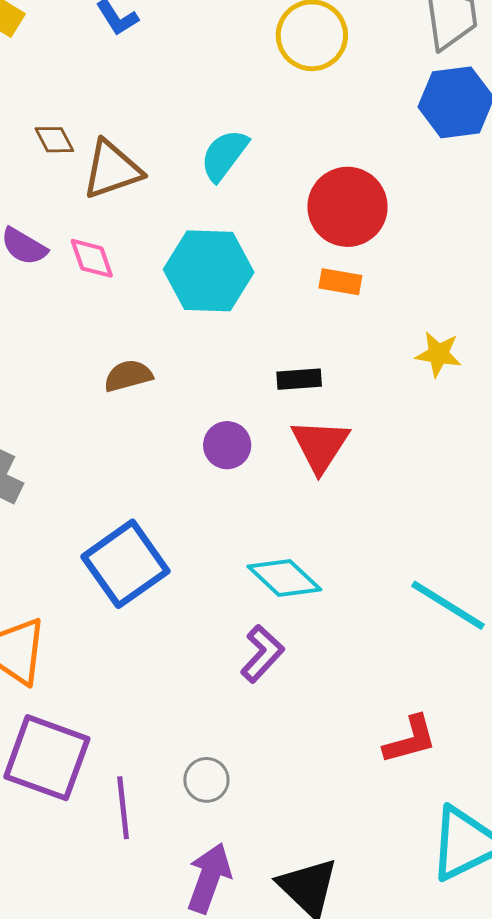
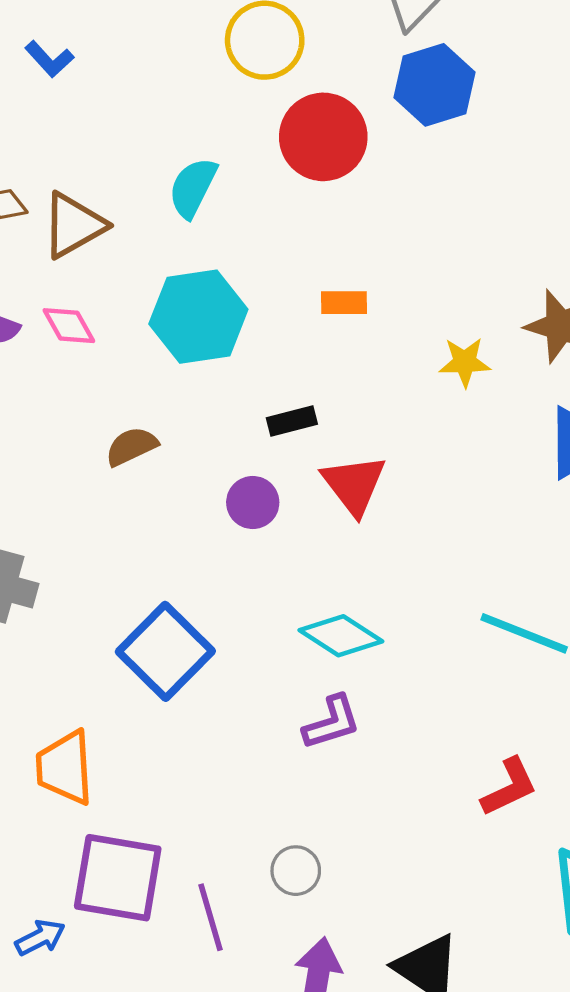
red circle: (348, 207) -> (323, 137), moved
black rectangle: (299, 379) -> (292, 421), moved
purple L-shape: (262, 654) -> (332, 722), turned 40

